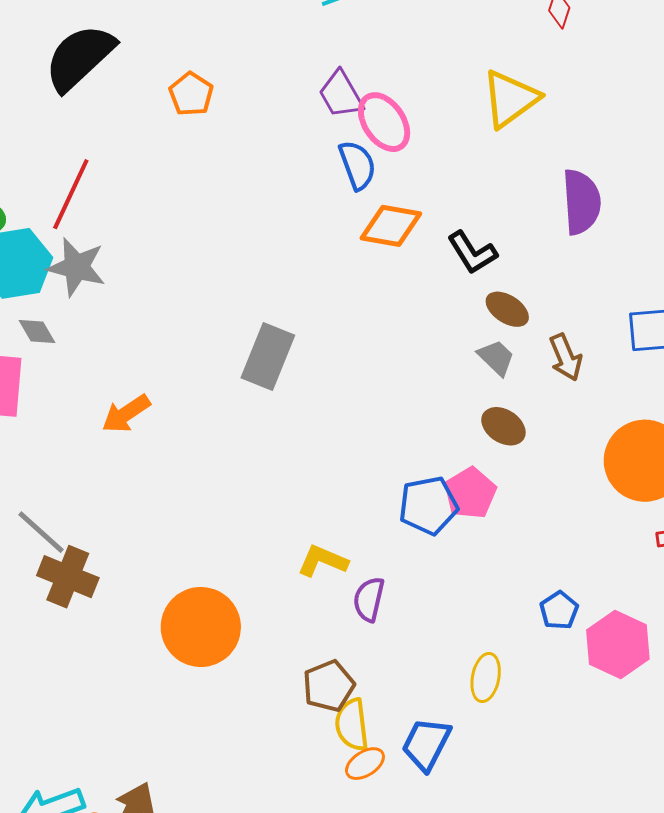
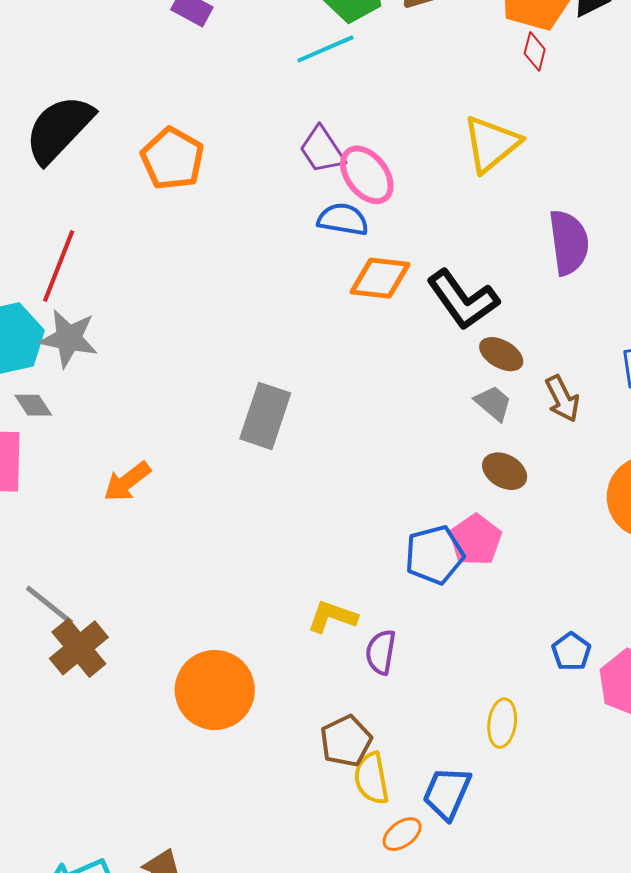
orange pentagon: (191, 94) -> (172, 159), size x1.4
blue semicircle: (357, 165) -> (343, 219), turned -57
black L-shape: (472, 253) -> (463, 300), size x1.4
brown cross: (68, 577) -> (79, 648), turned 32
orange ellipse: (365, 764) -> (402, 834), moved

